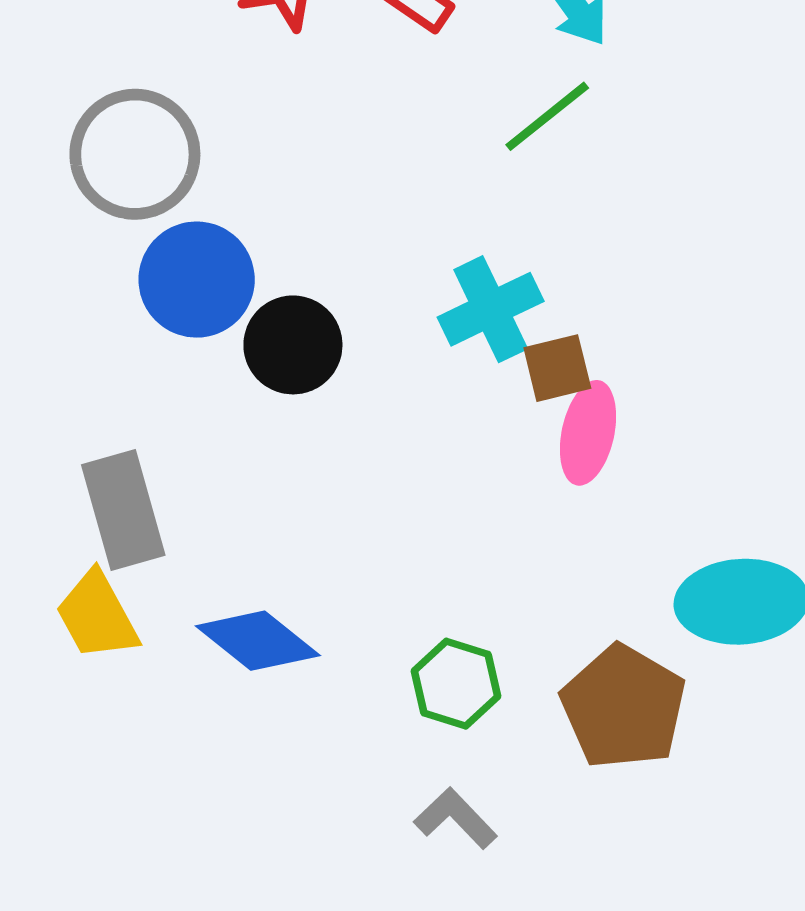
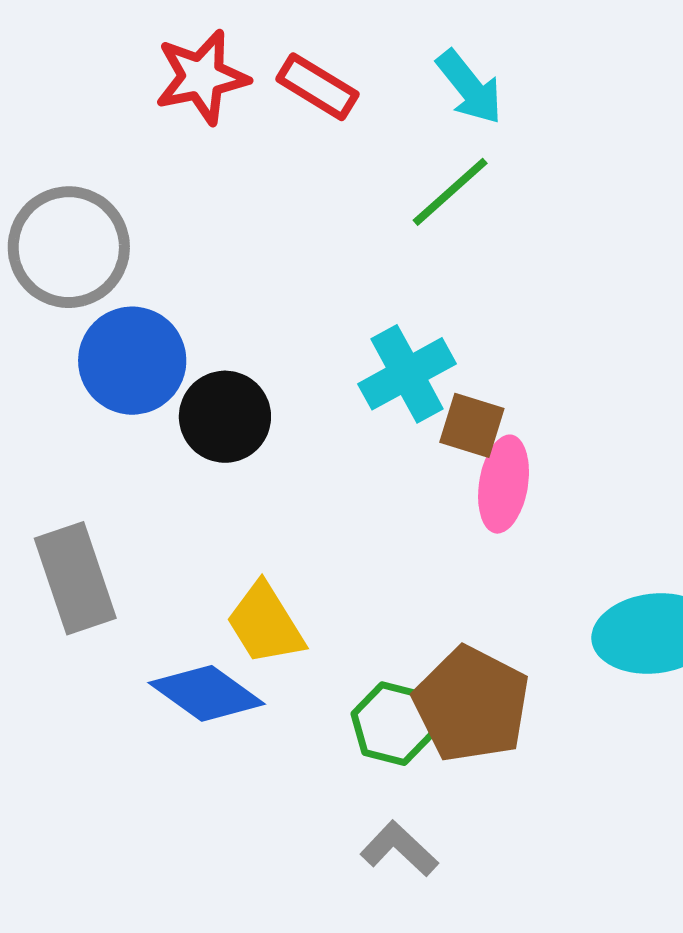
brown square: (557, 368) -> (472, 425), turned 34
yellow trapezoid: (97, 616) -> (265, 624), moved
brown pentagon: (623, 707) -> (472, 704), moved

